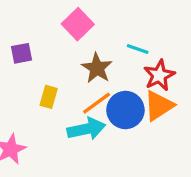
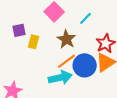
cyan line: (138, 49) -> (85, 18), moved, turned -64
yellow rectangle: (49, 97) -> (33, 42), moved

